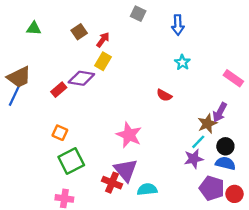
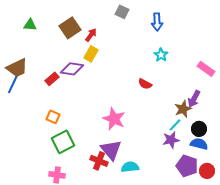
brown square: (79, 32) -> (70, 28), size x1.5

